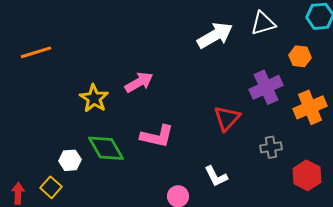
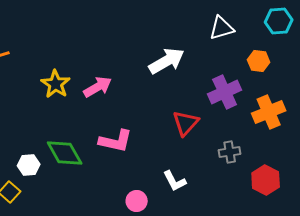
white arrow: (215, 35) -> (167, 61), moved
yellow star: (94, 98) -> (56, 84), moved

